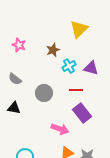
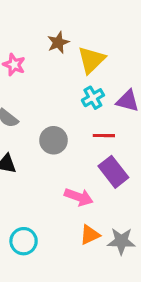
yellow triangle: (79, 29) -> (91, 60), moved
brown star: (53, 50) -> (58, 43), moved

